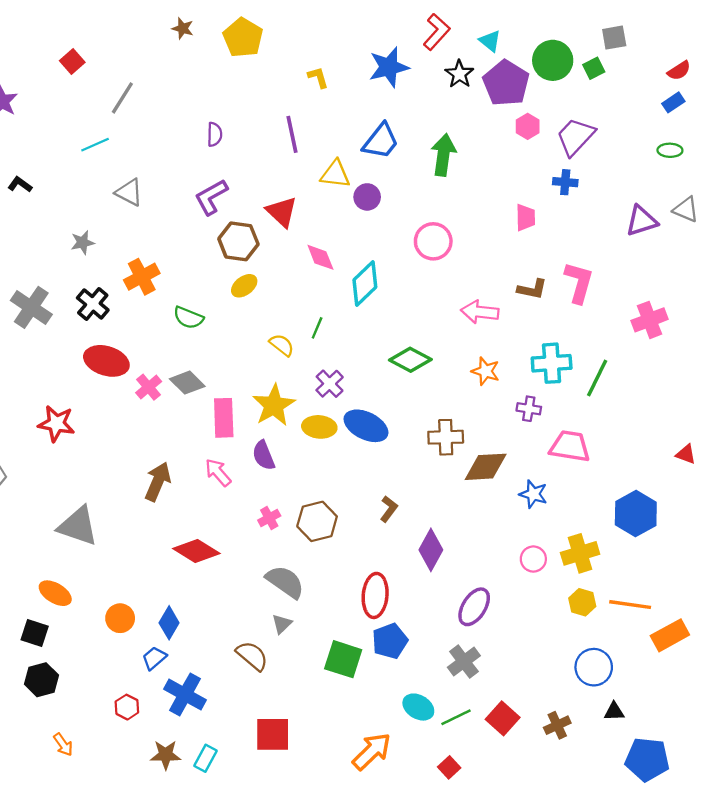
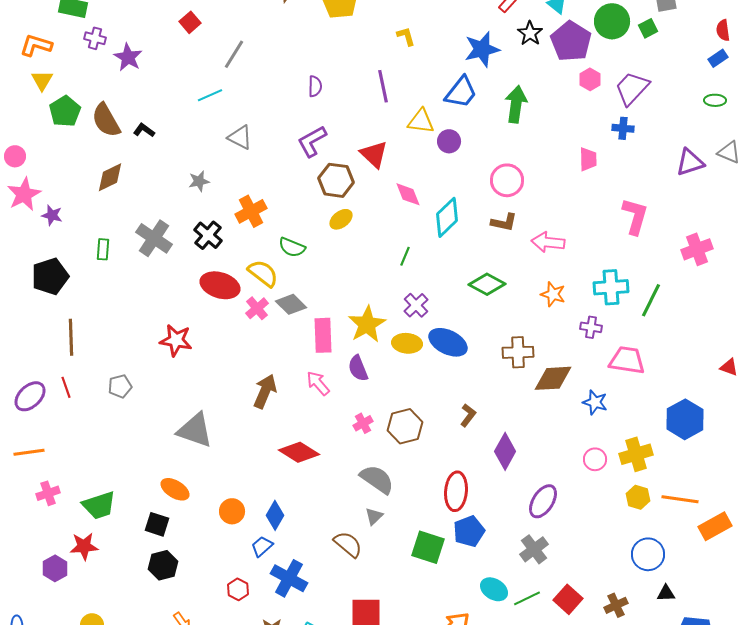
blue star: (389, 67) -> (482, 49), moved
red semicircle: (679, 71) -> (723, 30), turned 115
brown L-shape: (532, 289) -> (504, 222), moved
yellow semicircle: (282, 345) -> (263, 273), moved, size x1.4

